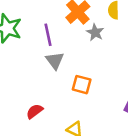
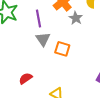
orange square: (82, 85) -> (62, 49), moved

